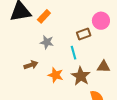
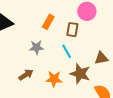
orange rectangle: (44, 16) -> (48, 22), moved
brown rectangle: (84, 34) -> (72, 30), turned -48

